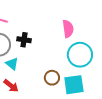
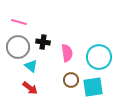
pink semicircle: (68, 29) -> (67, 53), moved

